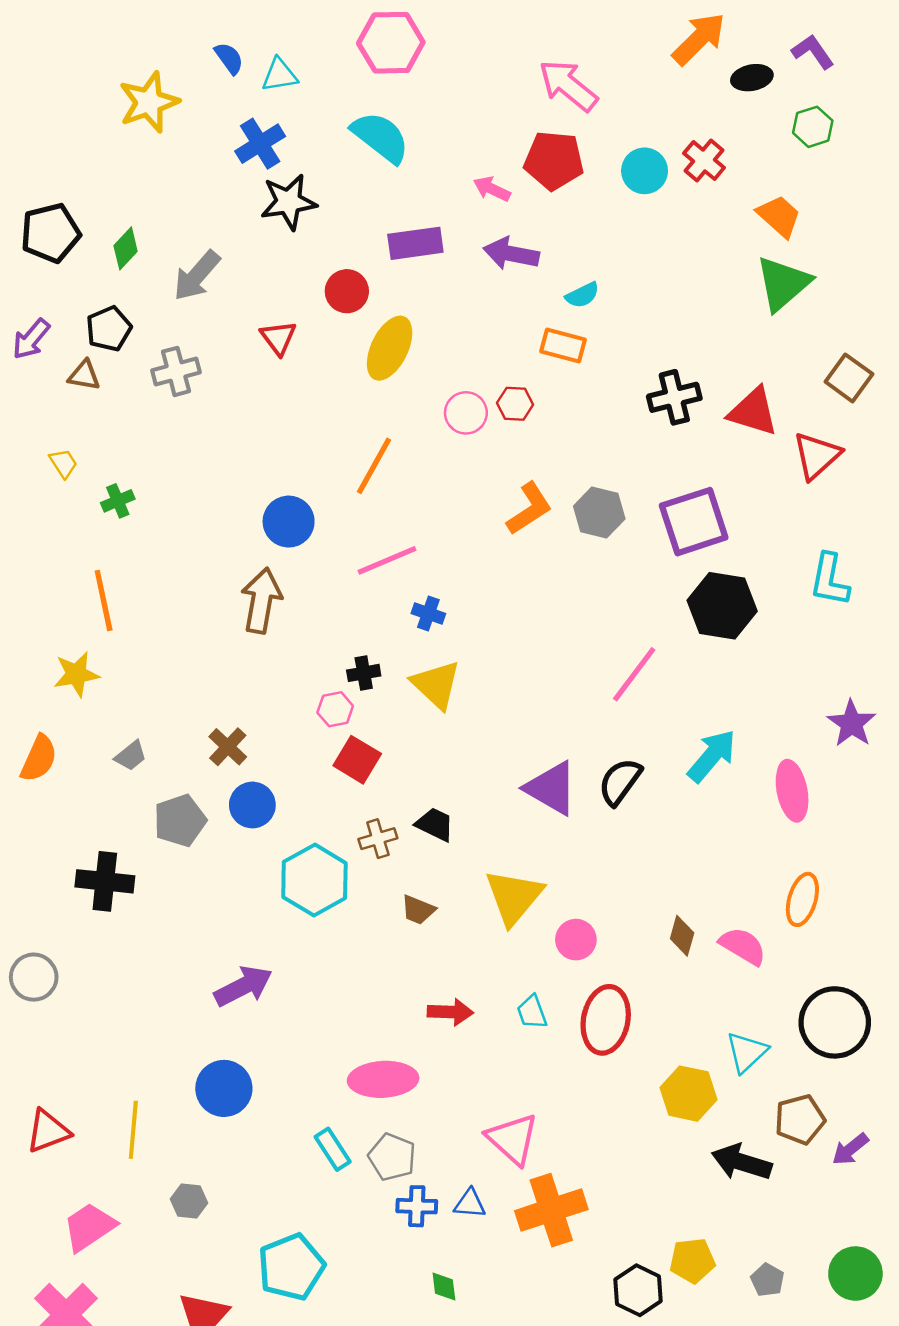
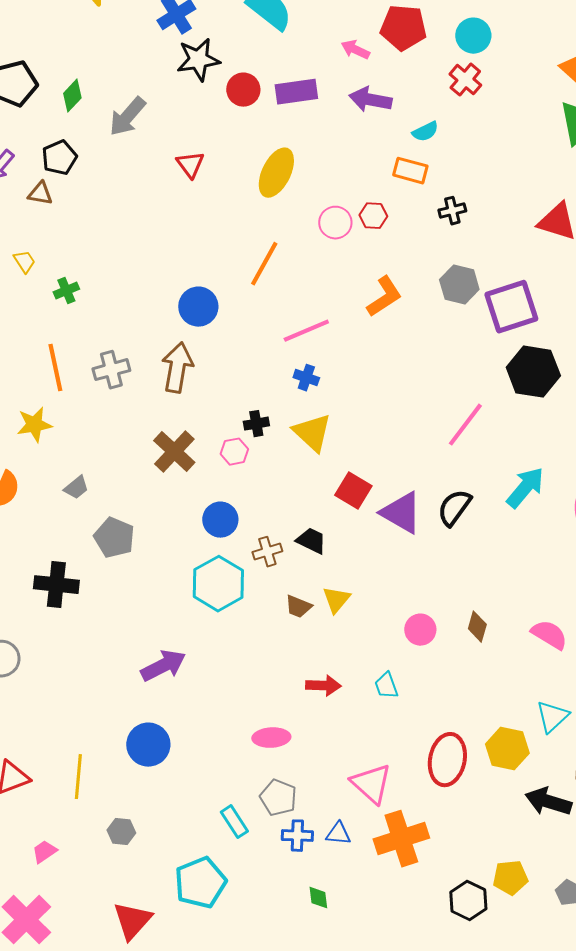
red cross: (704, 160) -> (465, 80), moved
red circle: (347, 291) -> (243, 90), moved
gray cross: (176, 371) -> (111, 370), moved
black cross: (674, 397) -> (452, 211), moved, size x0.7
gray hexagon: (599, 512) -> (459, 285), moved
pink line: (387, 560) -> (306, 331), moved
brown cross: (228, 747) -> (174, 452), moved, size x1.4
red square: (357, 760) -> (353, 491), moved
blue circle: (252, 805) -> (220, 520), moved
gray pentagon: (180, 821) -> (114, 538), turned -30
yellow triangle: (514, 897) -> (336, 600), moved, size x0.6
brown diamond: (682, 936) -> (477, 627), moved
red ellipse: (606, 1020) -> (447, 760), moved
pink ellipse: (383, 1079) -> (271, 738), size x0.7
cyan rectangle: (333, 1149) -> (234, 822), moved
pink trapezoid: (89, 1227) -> (44, 852), size x0.6

